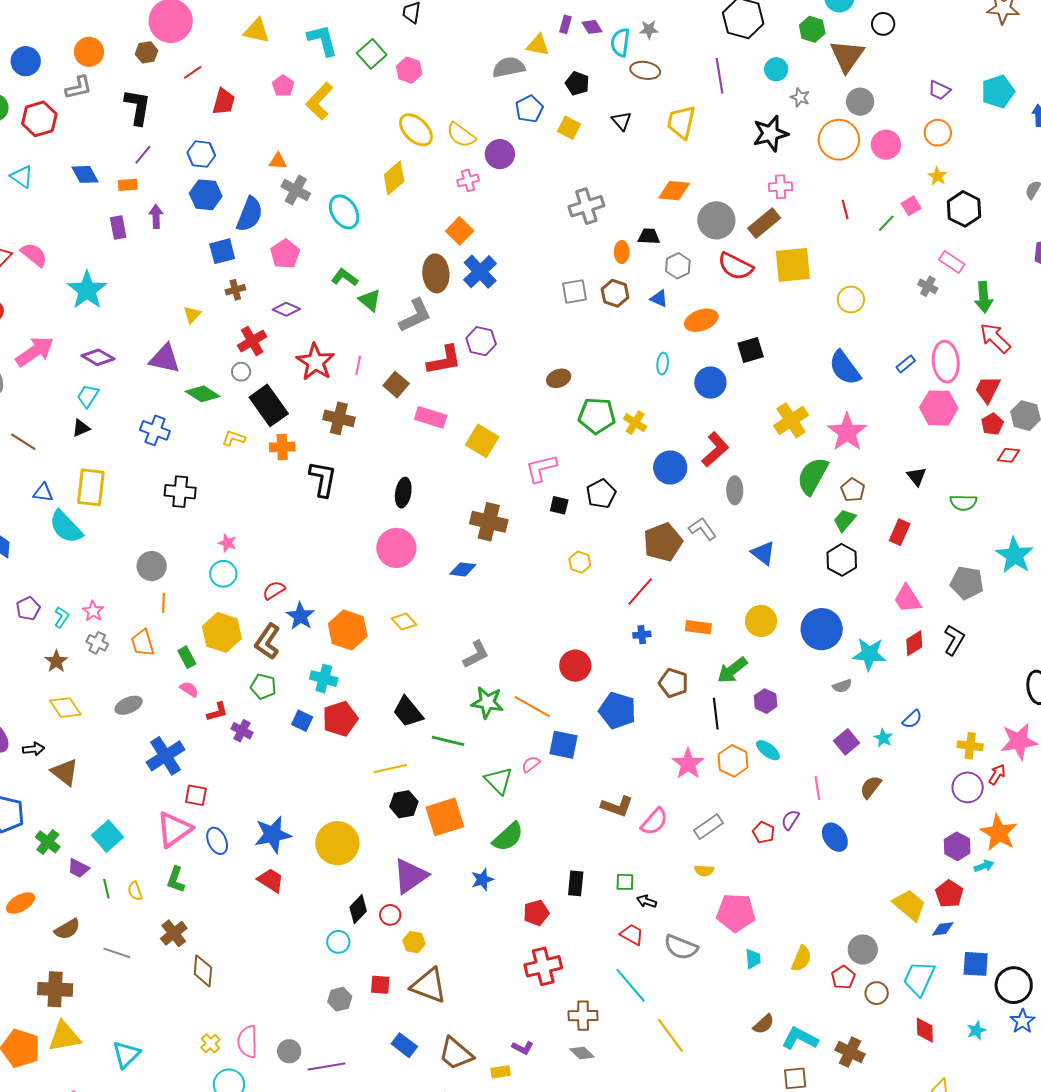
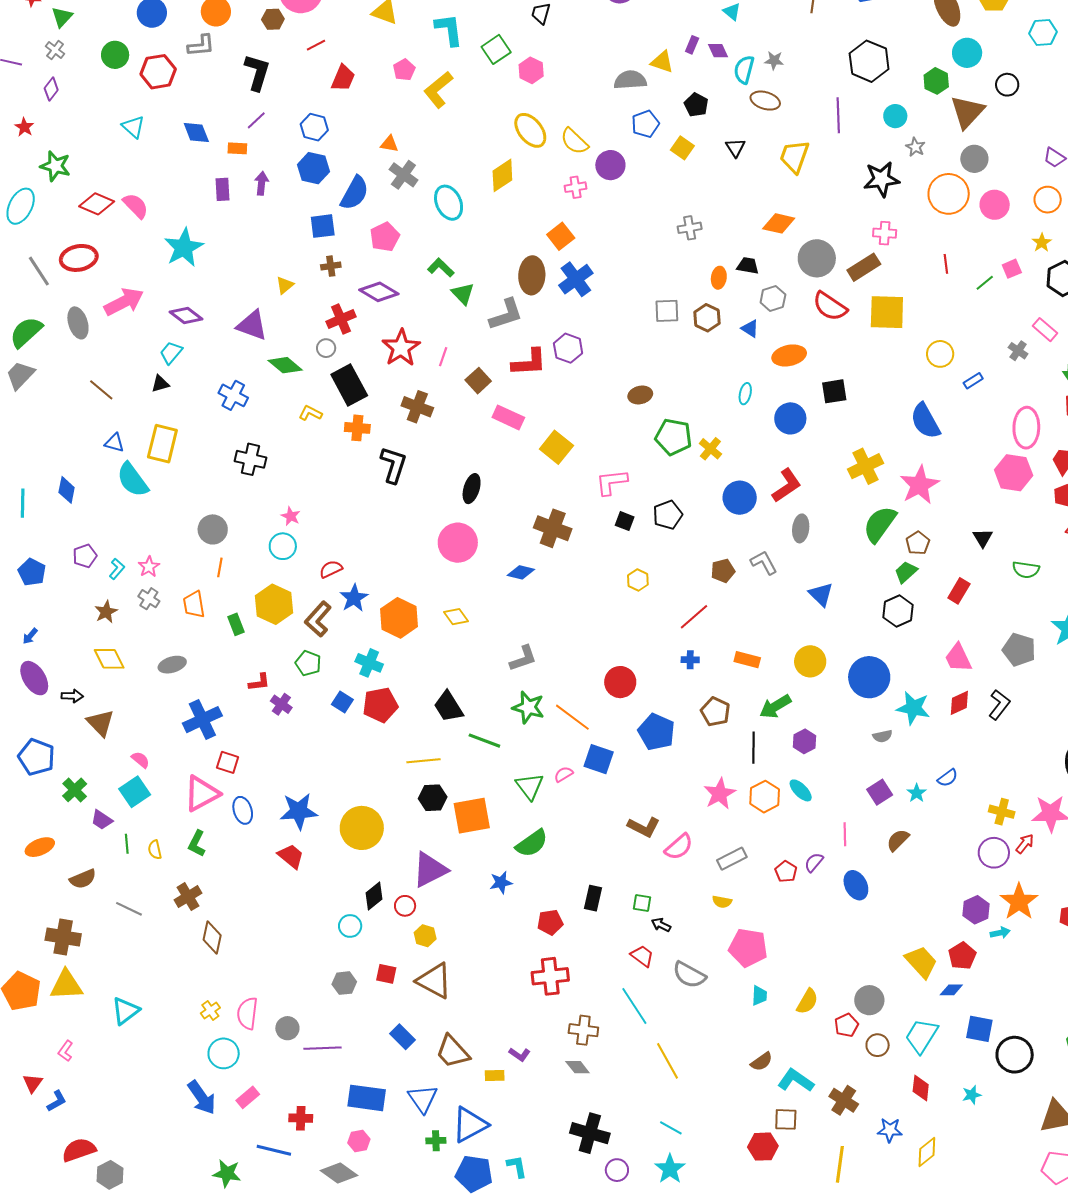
gray cross: (586, 206) -> (690, 228), size x0.7
purple diamond: (286, 309) -> (379, 292), size x1.4
blue rectangle: (906, 364) -> (973, 381), moved
brown pentagon: (663, 542) -> (723, 571), size x0.6
pink semicircle: (189, 689) -> (141, 760), moved
blue star: (1023, 1021) -> (890, 1130), moved, turned 30

